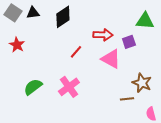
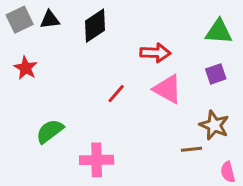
gray square: (13, 13) -> (20, 20), turned 30
purple square: (129, 42) -> (216, 74), moved
red line: (76, 52) -> (116, 94), moved
pink cross: (69, 87) -> (97, 160), moved, turned 35

